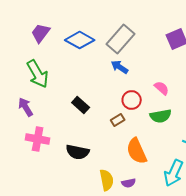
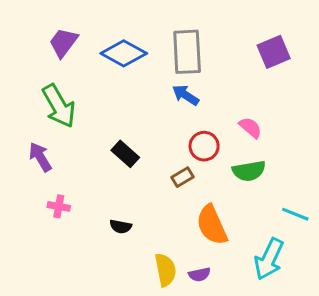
gray rectangle: (121, 39) -> (187, 52), turned -44
pink cross: (38, 139) -> (59, 206), size x0.6
black semicircle: (78, 152) -> (121, 227), size x0.6

